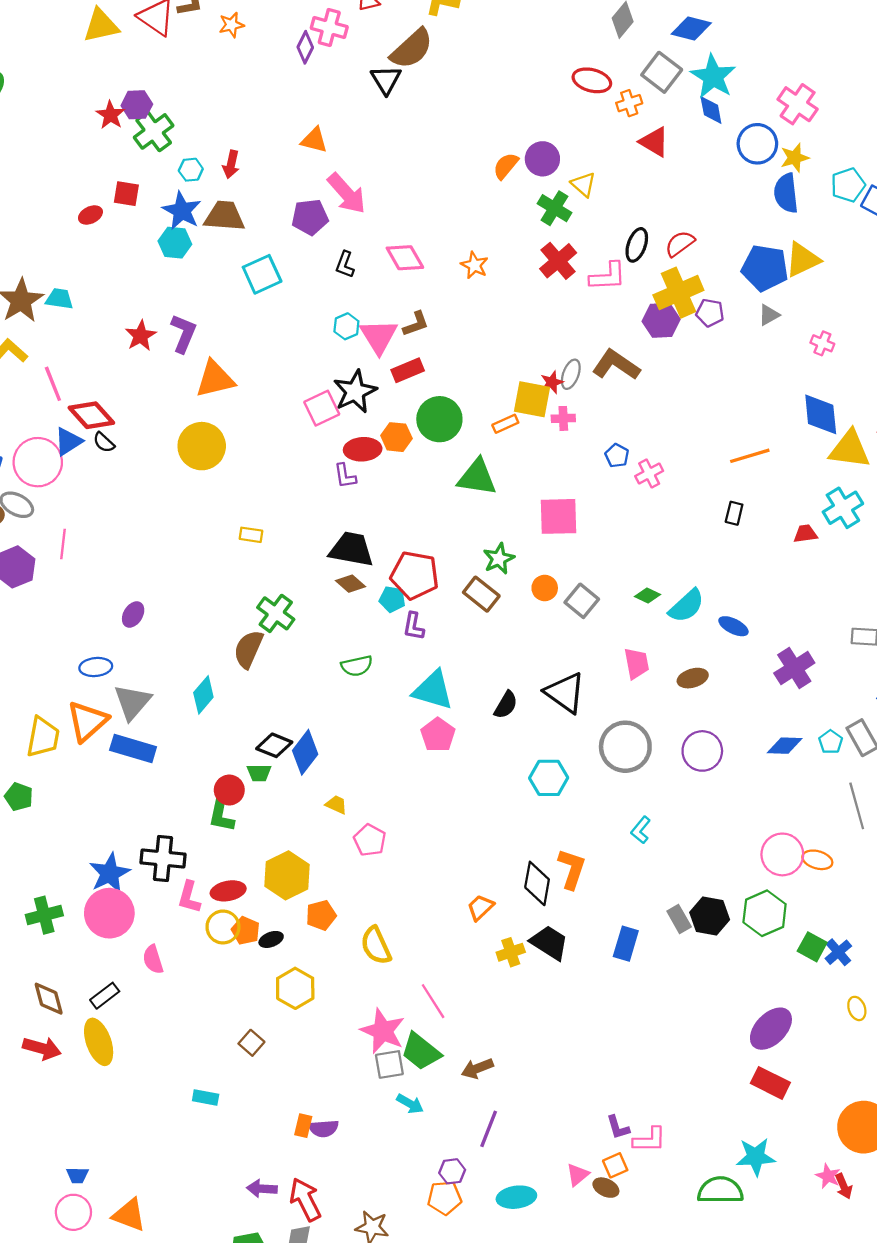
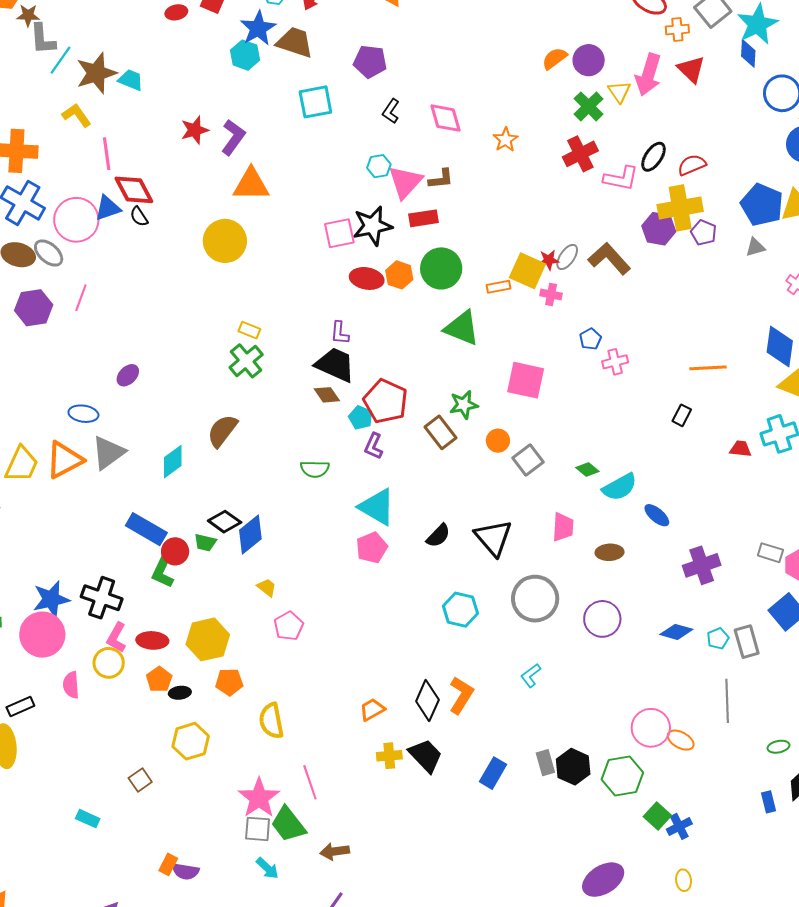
pink arrow: (347, 193) -> (648, 75), moved, turned 45
purple L-shape: (345, 476) -> (340, 333), moved
green cross: (276, 613) -> (246, 361), moved
blue rectangle: (133, 748) -> (146, 529), moved
yellow circle: (223, 927) -> (109, 663), moved

